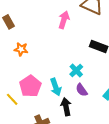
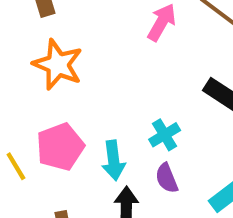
orange star: (21, 49) -> (58, 65), size x1.6

